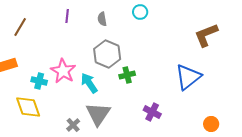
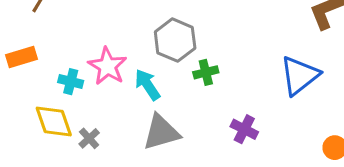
gray triangle: (98, 114) -> (161, 132), turned 40
gray cross: (73, 125) -> (89, 138), moved

